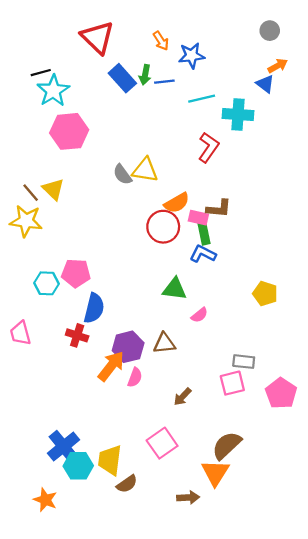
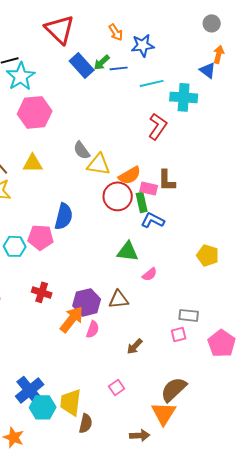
orange arrow: (278, 66) -> (219, 54), turned -48
green arrow: (145, 75) -> (102, 62), turned 36
yellow triangle: (145, 170) -> (99, 164), moved
yellow triangle: (53, 189) -> (33, 163), moved, turned -45
brown L-shape: (219, 209) -> (167, 180), turned 85
green rectangle: (204, 233) -> (142, 202), moved
blue semicircle: (94, 308) -> (64, 216), moved
pink square: (232, 383) -> (179, 334), size x0.7
pink square: (162, 443) -> (117, 387), size x0.6
brown semicircle: (127, 484) -> (86, 423), turned -42

